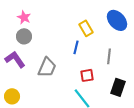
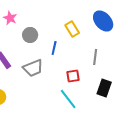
gray circle: (24, 36) -> (30, 35), moved
blue line: (76, 47) -> (54, 48), moved
gray trapezoid: (47, 67) -> (33, 68), turned 45

